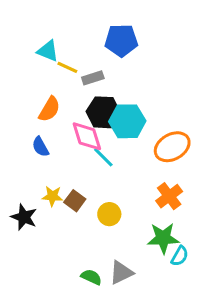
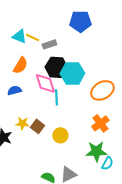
blue pentagon: (121, 40) -> (80, 21), moved
cyan triangle: (48, 51) -> (19, 36), moved
blue semicircle: (40, 147) -> (14, 90), turned 104
cyan line: (103, 157) -> (56, 97), turned 42

